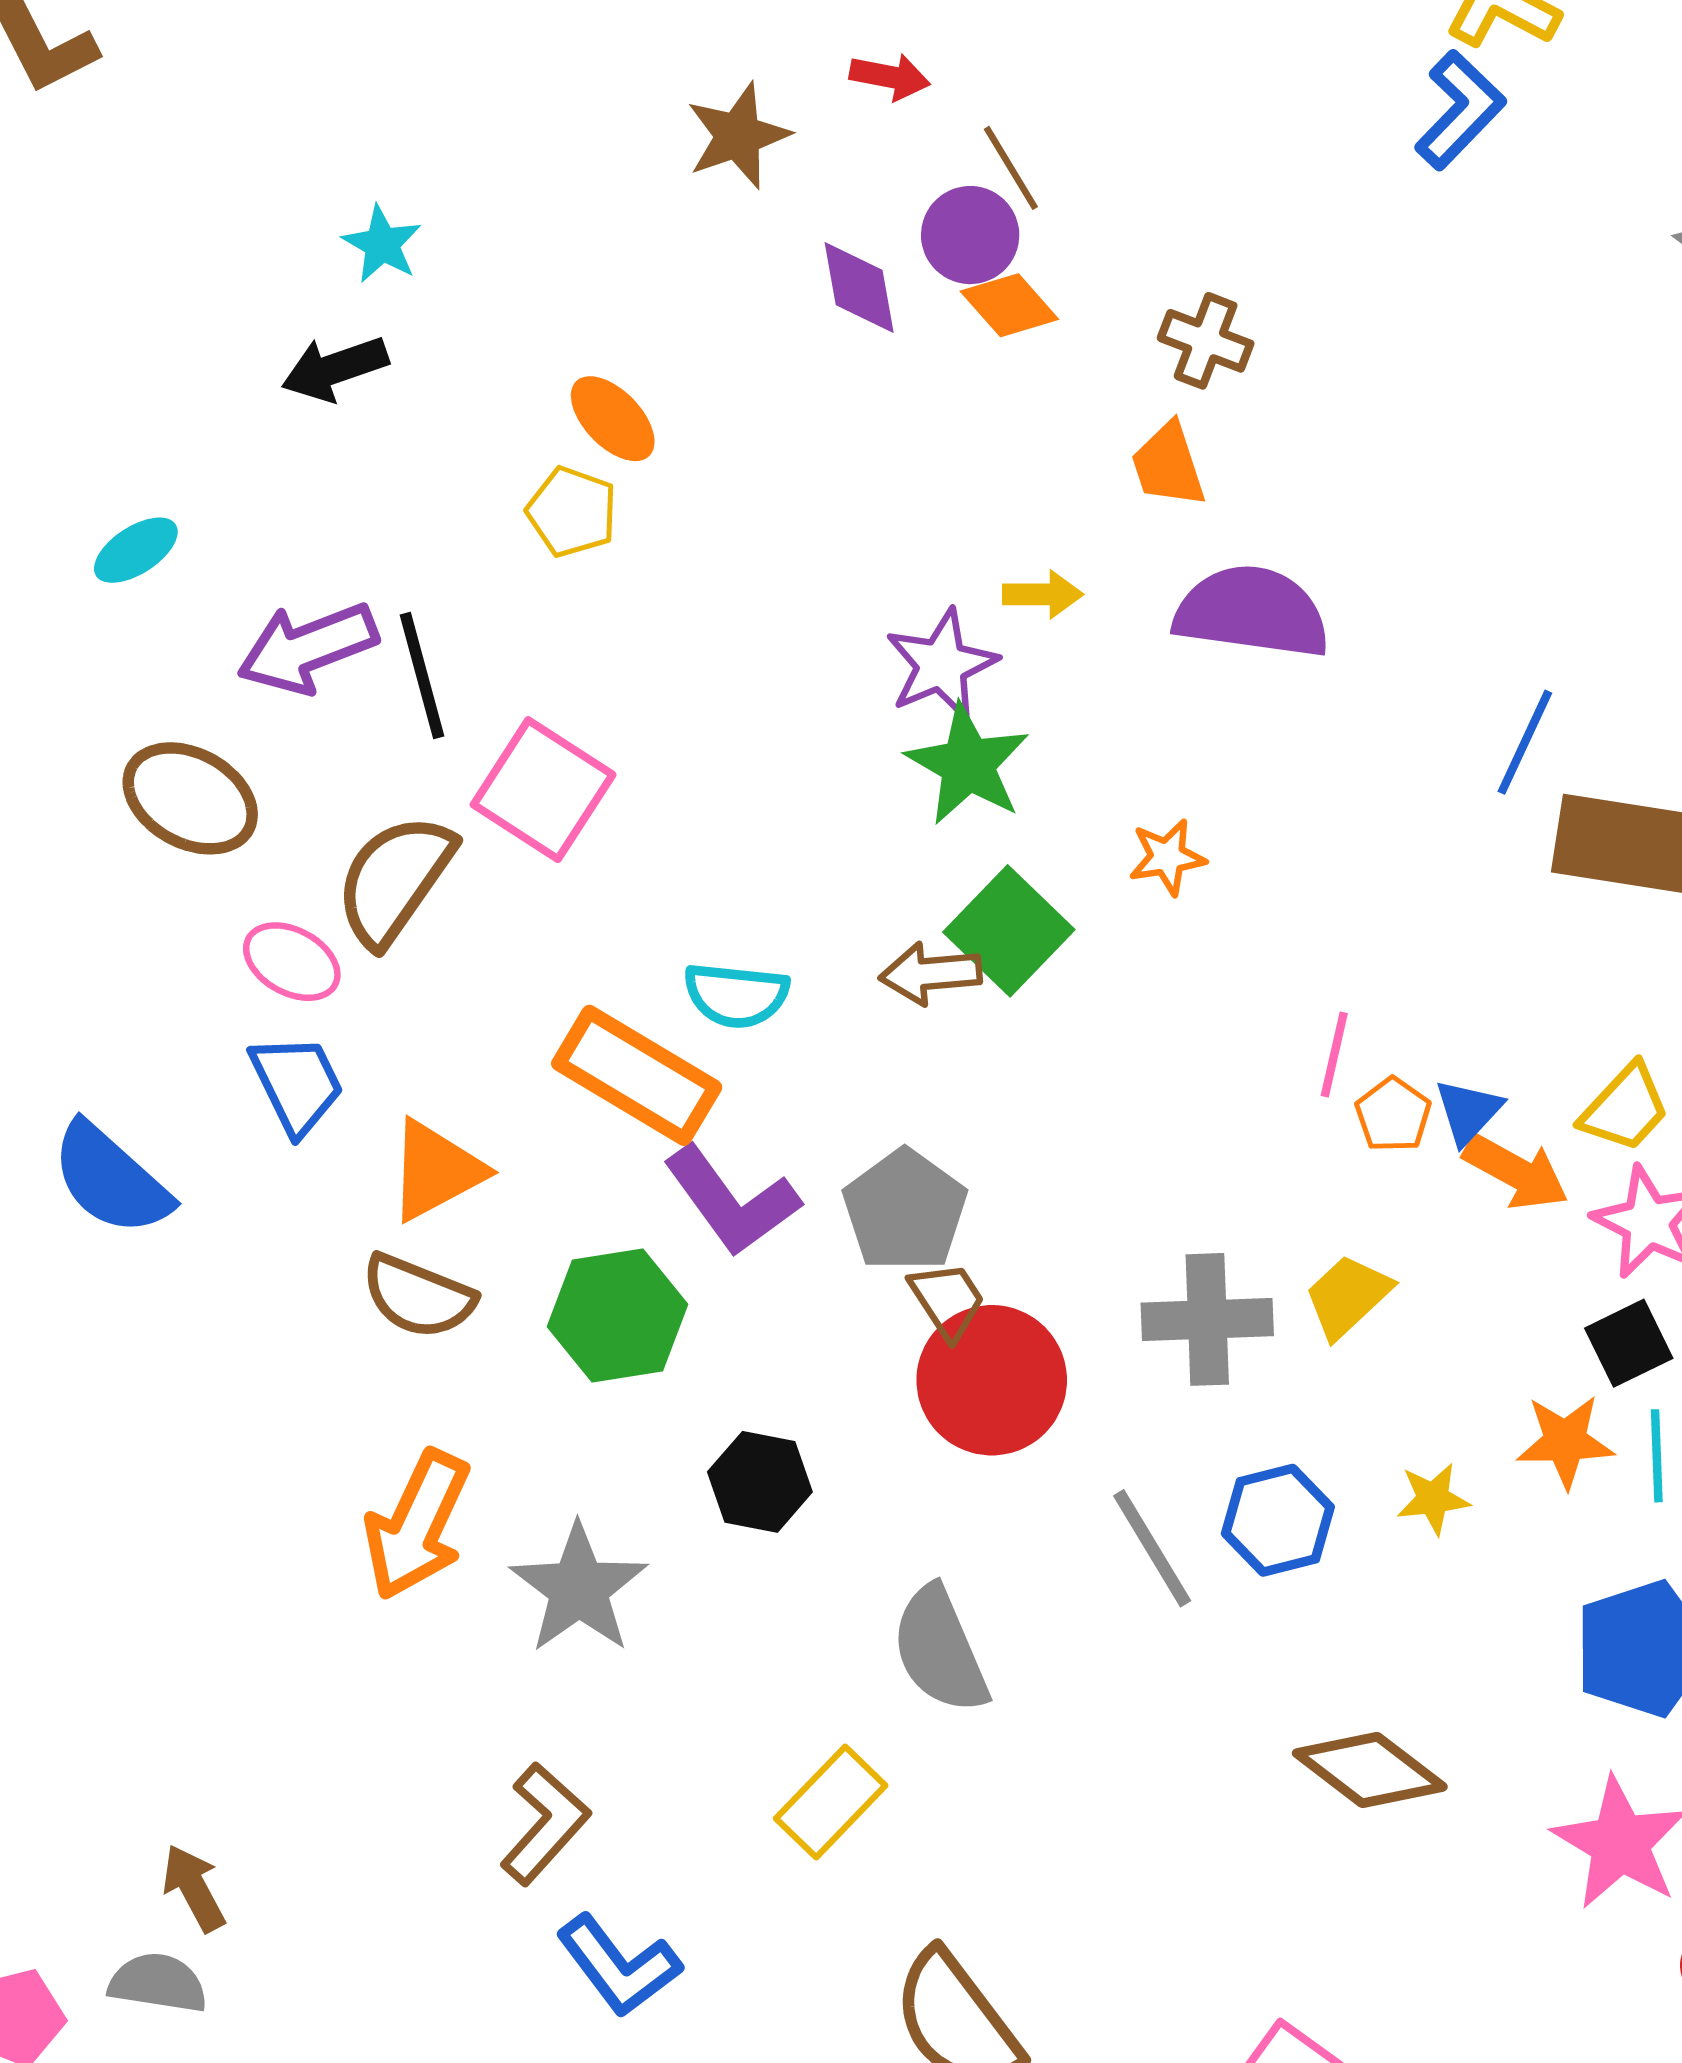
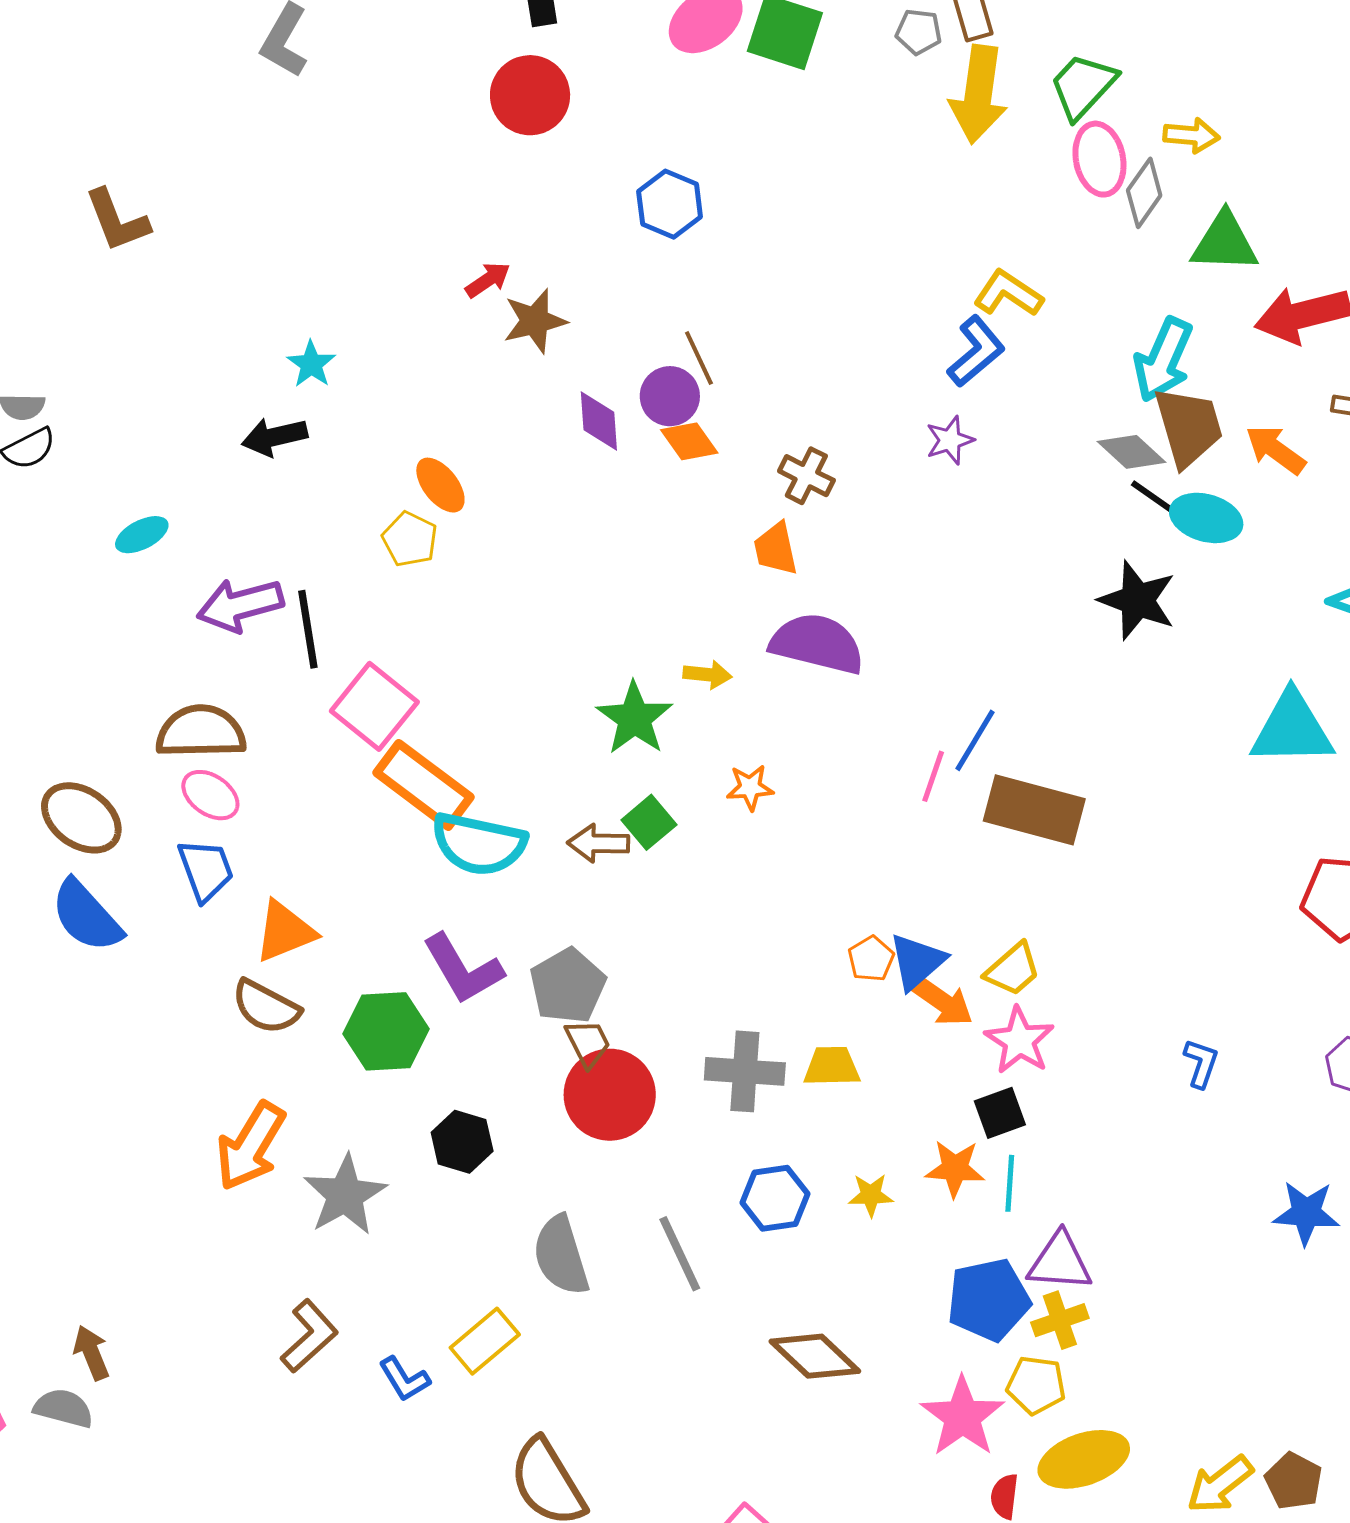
red arrow: (890, 77) -> (488, 280), moved, turned -51
yellow arrow: (1043, 594) -> (707, 675), moved
purple star: (941, 665) -> (950, 440), moved, size x0.7
brown ellipse: (190, 798) -> (81, 818), moved
brown semicircle: (395, 880) -> (201, 732), moved, turned 48
green square: (1009, 931) -> (649, 822), size x0.7
cyan semicircle: (736, 995) -> (479, 844), size x1.5
pink line: (1334, 1055) -> (933, 776), moved
orange rectangle: (637, 1075) -> (424, 785), moved
blue triangle: (1468, 1111) -> (917, 962), size x1.4
yellow trapezoid: (1348, 1296) -> (832, 1066), turned 36
gray line: (1152, 1548) -> (680, 1254), moved
blue L-shape: (619, 1966) -> (404, 1379), moved, size x0.7

